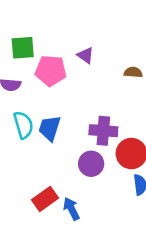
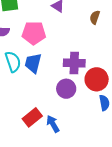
pink pentagon: (51, 71) -> (34, 33), moved
brown semicircle: (133, 72) -> (95, 17), turned -72

